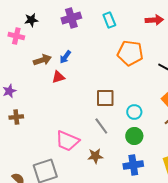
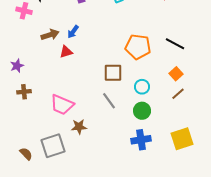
orange pentagon: (130, 53) -> (138, 47), moved
pink trapezoid: (67, 141) -> (62, 105), moved
brown star: (95, 156) -> (79, 127), moved

